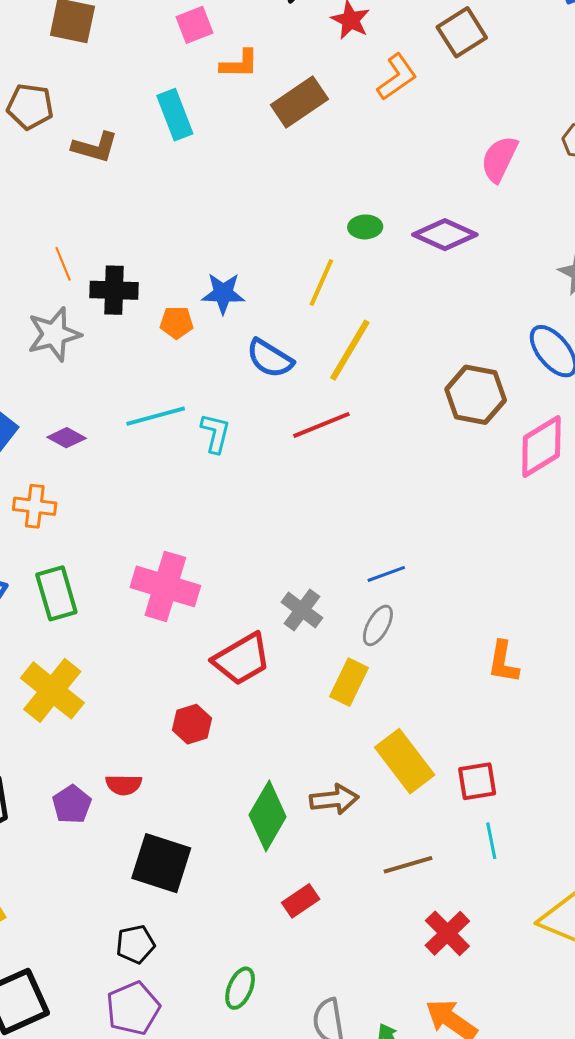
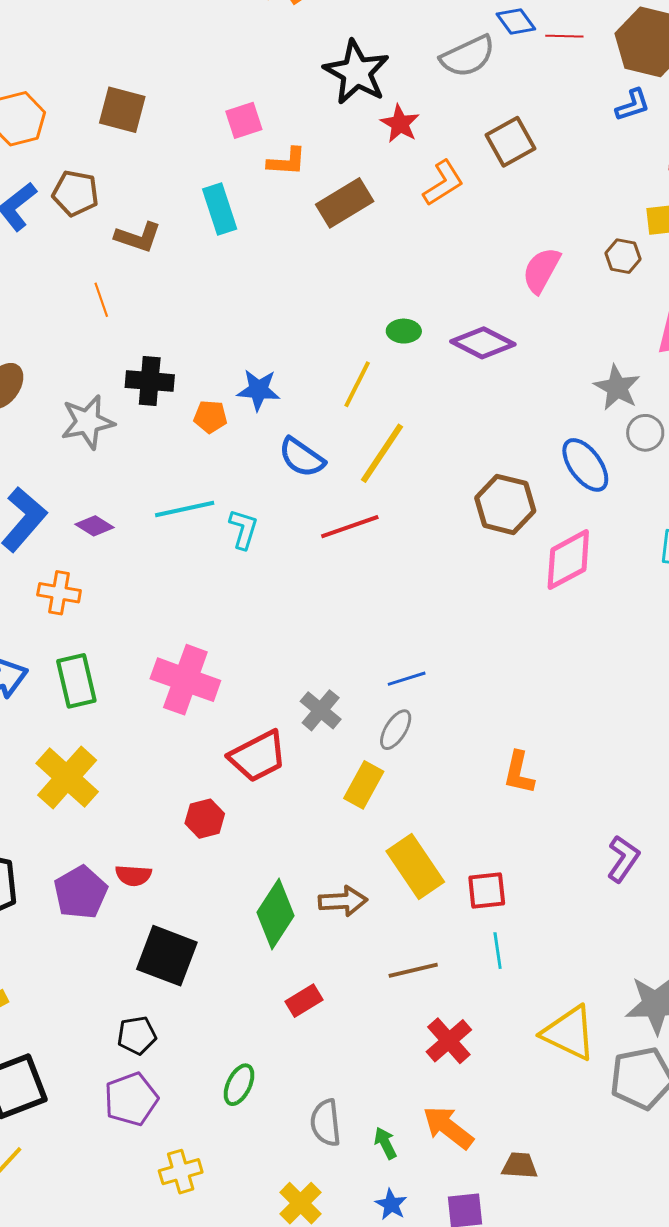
orange line: (63, 264) -> (101, 300), moved
purple pentagon: (72, 804) -> (81, 892), size x1.4

